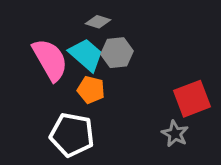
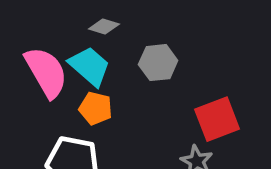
gray hexagon: (117, 53) -> (158, 63), moved

